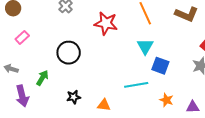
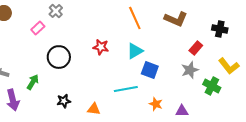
red star: (106, 23) -> (101, 47), moved, size x0.7
pink rectangle: (22, 37) -> (38, 28), moved
cyan triangle: (145, 47) -> (135, 51), turned 30

